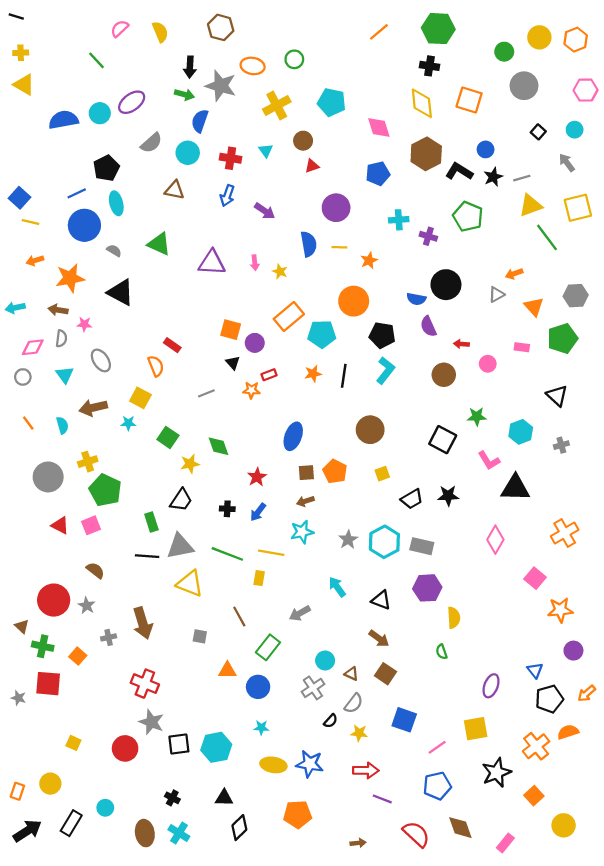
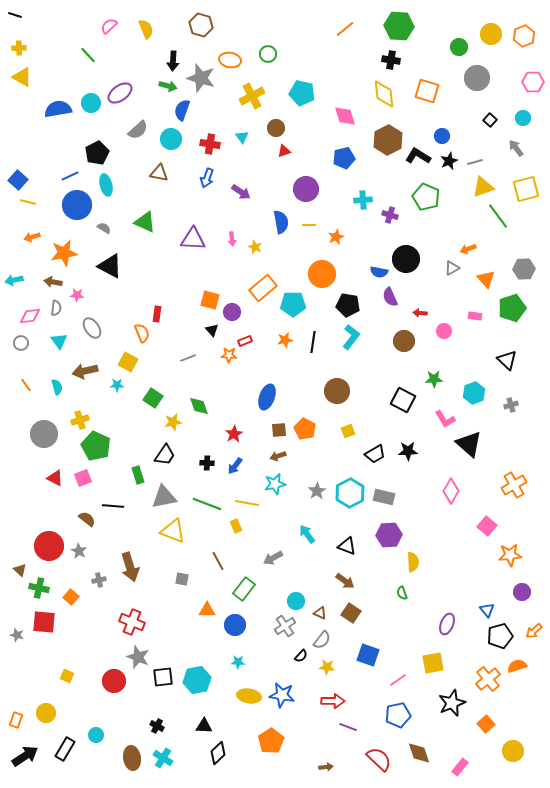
red rectangle: (172, 345) -> (157, 314), turned 63
black triangle: (515, 488) -> (469, 444), turned 40
black line: (147, 556) -> (113, 506), moved
yellow rectangle: (259, 578) -> (236, 526), turned -32
orange pentagon: (298, 814) -> (271, 741), turned -30

